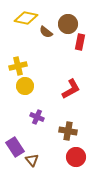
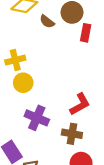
red L-shape: (71, 89) -> (80, 104), moved
purple cross: (37, 117) -> (37, 118), size x1.5

